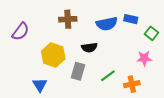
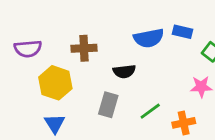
brown cross: (68, 19) -> (84, 48), moved
purple semicircle: (21, 32) -> (28, 49), turned 48
yellow hexagon: (53, 55) -> (55, 83), moved

